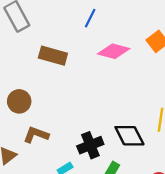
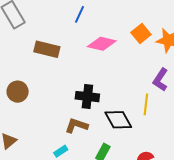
brown L-shape: (36, 135) -> (76, 126), moved
black cross: (90, 145) -> (87, 97), moved, turned 30

